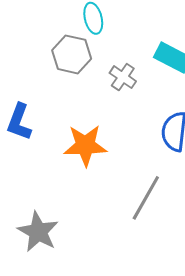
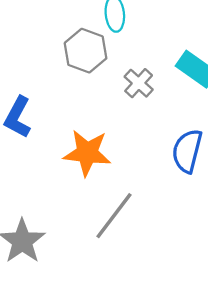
gray line: (146, 198) -> (114, 216), moved

